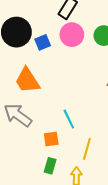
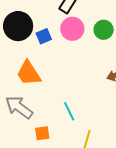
orange square: (51, 139) -> (42, 133), moved

